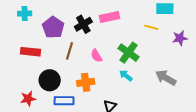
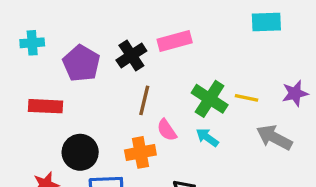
yellow line: (151, 27) -> (246, 98), moved
purple star: (180, 38) -> (295, 93), moved
brown line: (70, 51) -> (144, 100), moved
pink semicircle: (96, 56) -> (167, 130), moved

